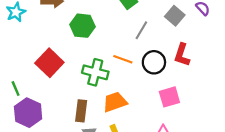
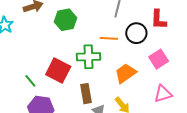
red square: (49, 63) -> (58, 71), moved
green line: (16, 88) -> (30, 81), moved
orange trapezoid: (115, 102) -> (125, 73), moved

